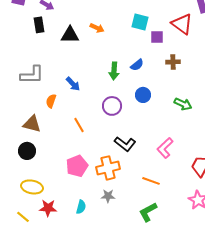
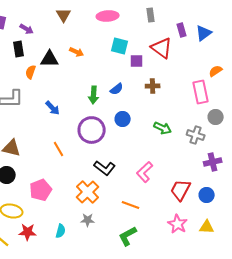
orange semicircle: (51, 101) -> (31, 72), moved
purple circle: (112, 106) -> (92, 130), size x1.4
pink pentagon: (77, 166) -> (41, 190), moved
orange cross: (108, 168) -> (88, 192), turned -30

